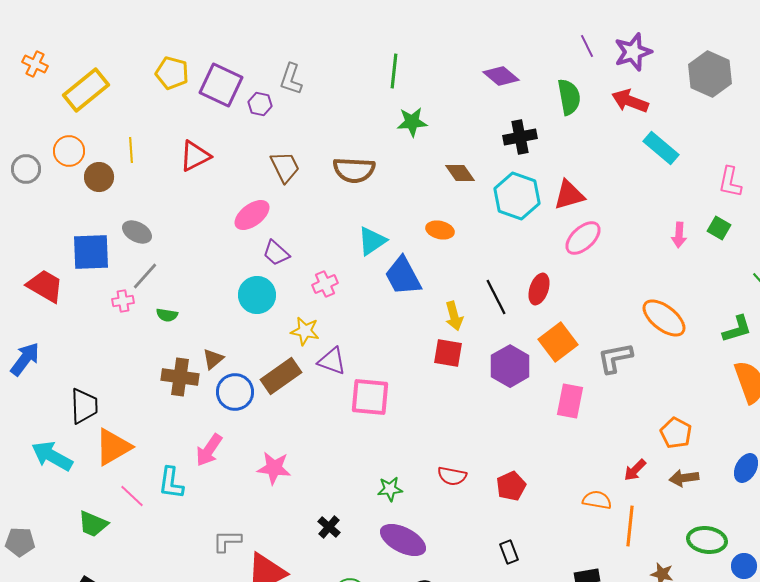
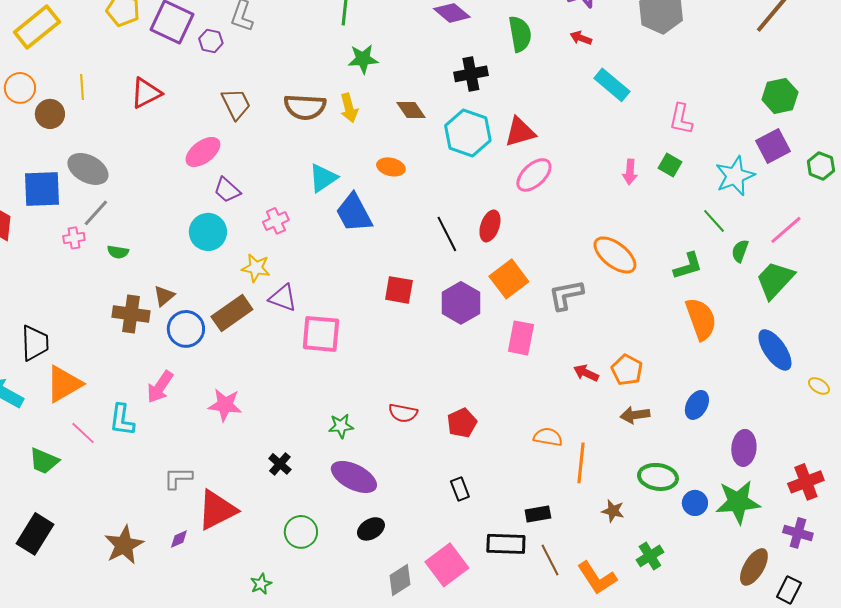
red arrow: (630, 101) -> (581, 38), size x0.6
gray ellipse: (137, 232) -> (88, 169), size x1.4
yellow arrow: (454, 316) -> (349, 108), moved
red arrow: (635, 470) -> (586, 373), moved, turned 70

